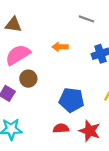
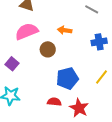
brown circle: (28, 79) -> (48, 49), moved
blue pentagon: (72, 100) -> (67, 78), turned -30

